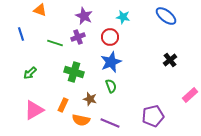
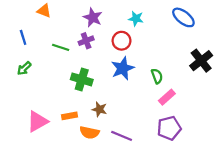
black cross: (170, 60) -> (201, 61), moved, size x1.5
green arrow: (30, 73) -> (24, 68), moved
green semicircle: (111, 86) -> (157, 76), moved
pink rectangle: (190, 95) -> (167, 97), moved
orange rectangle: (63, 105) -> (70, 116), turned 56

